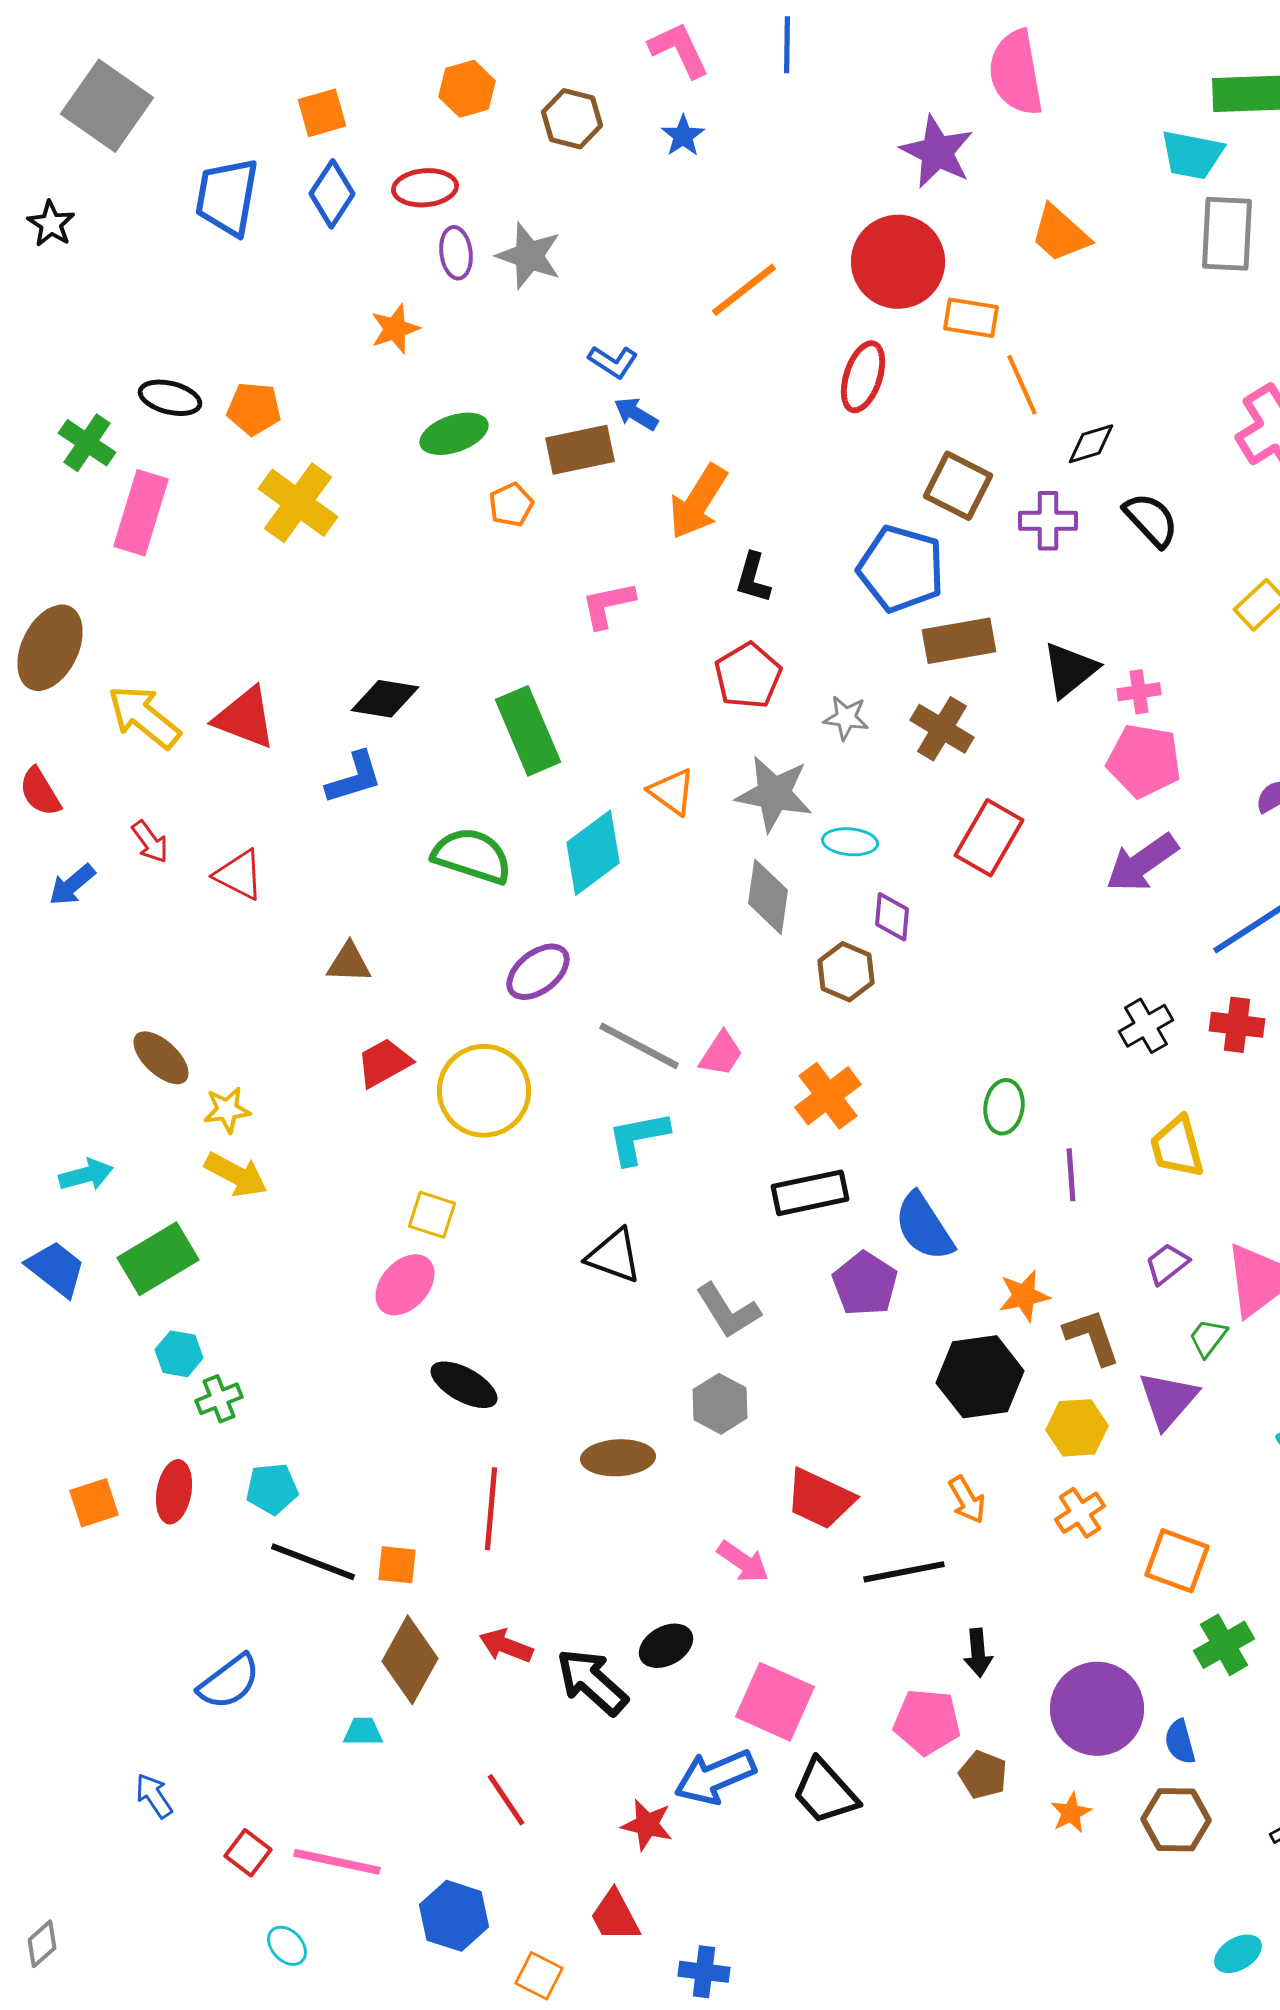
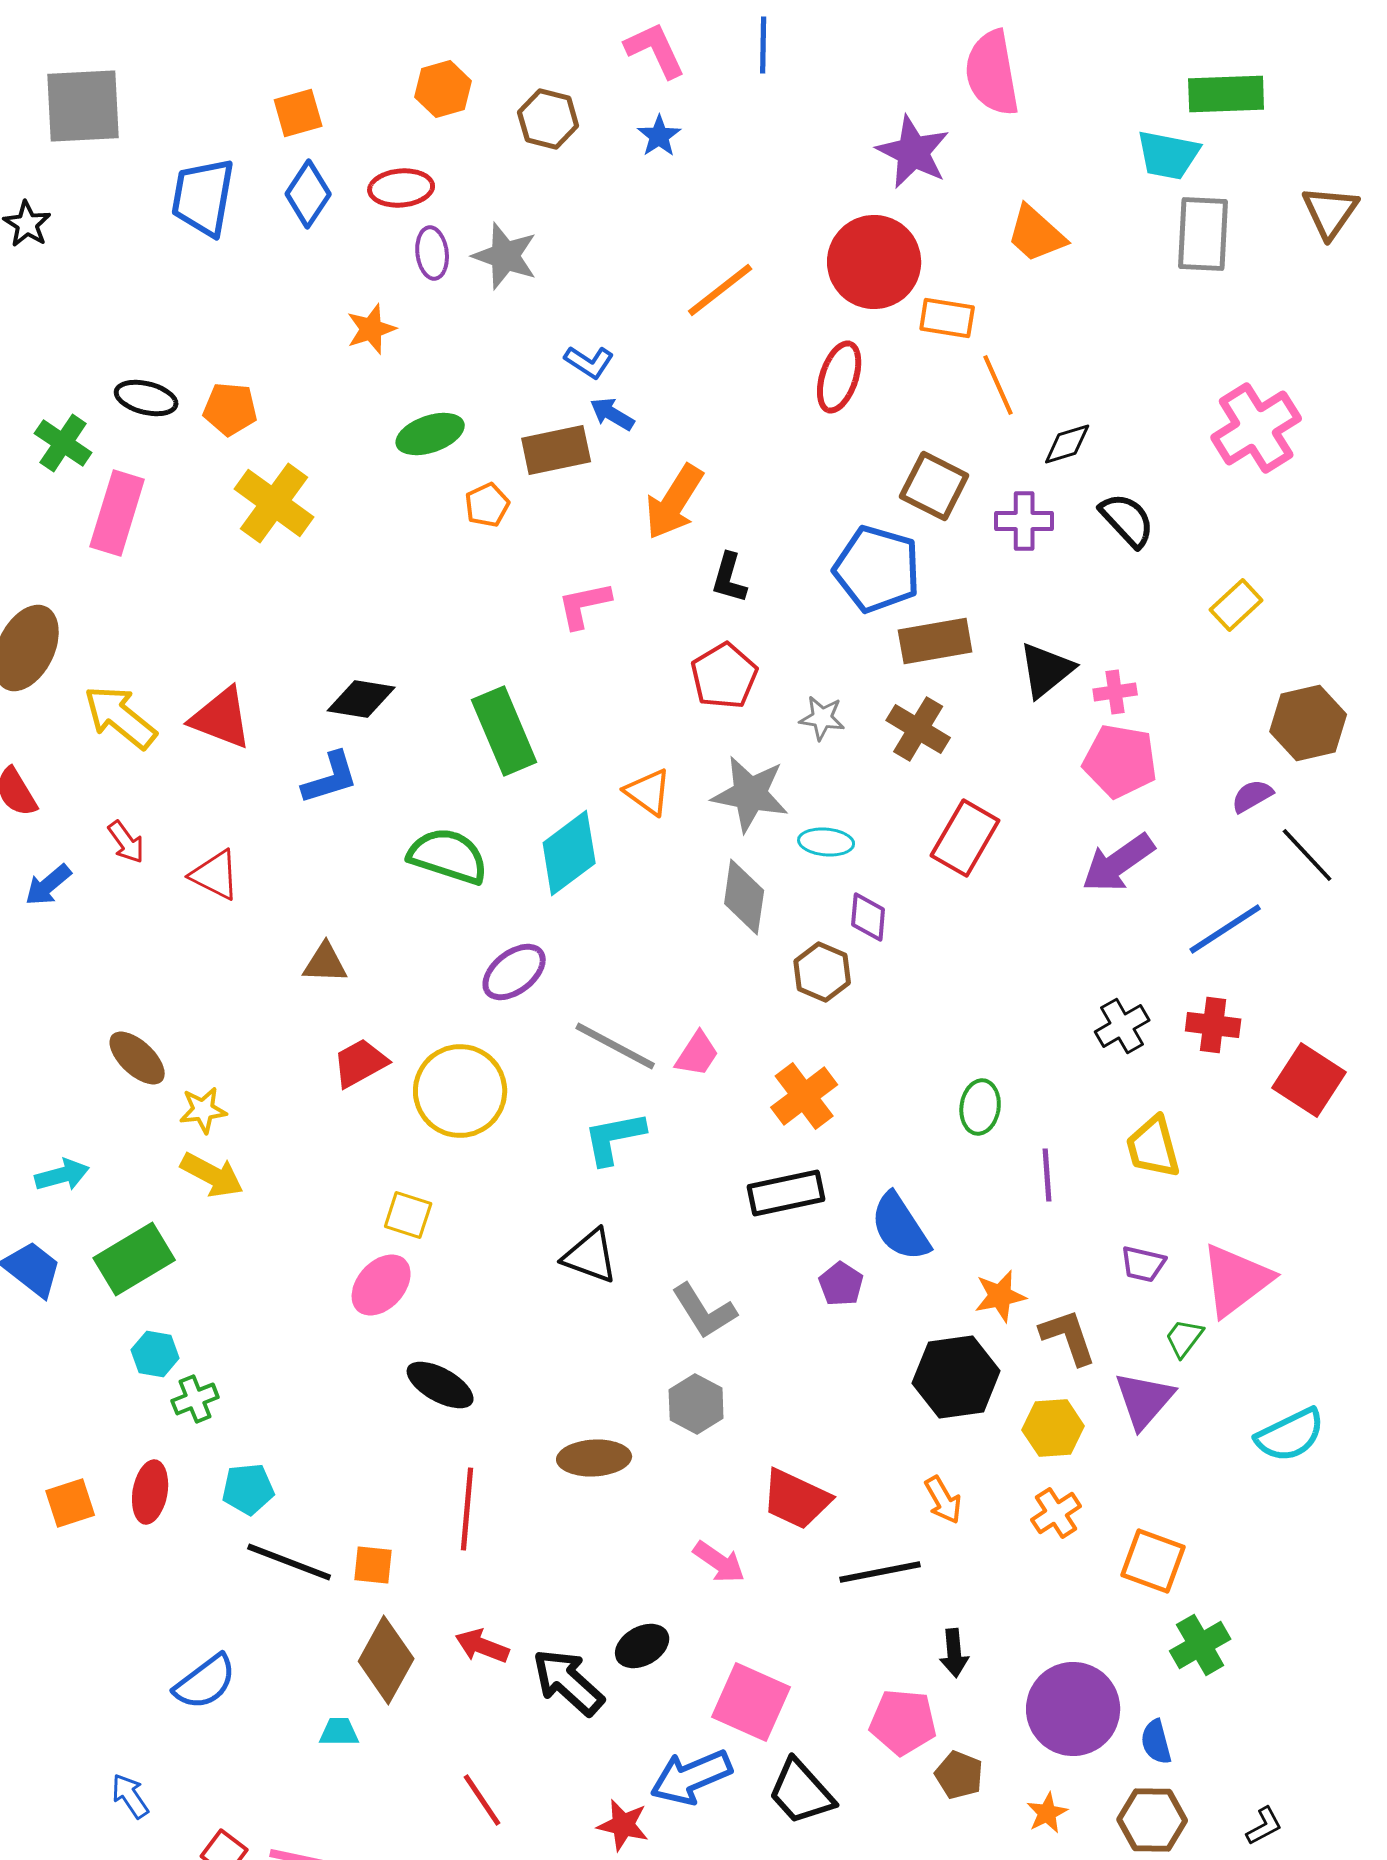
gray square: (107, 106) -> (83, 106), turned -38
purple trapezoid: (1167, 1264) -> (1143, 1264), turned -129
purple pentagon: (865, 1284) -> (841, 1284), size x0.7

